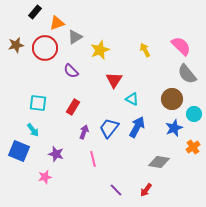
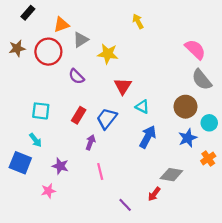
black rectangle: (35, 12) -> (28, 13), moved
yellow star: (100, 50) -> (108, 54), turned 30
yellow arrow: (145, 50) -> (138, 21), moved
blue trapezoid: (109, 128) -> (107, 119), moved
red arrow: (146, 190) -> (154, 194), moved

